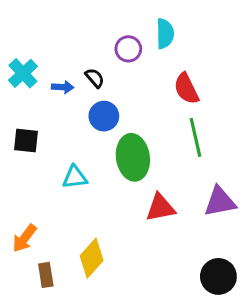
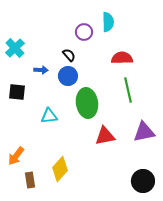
black semicircle: (95, 78) -> (69, 55), moved
blue arrow: (63, 87) -> (41, 70), moved
red semicircle: (186, 89) -> (122, 58), turned 115

